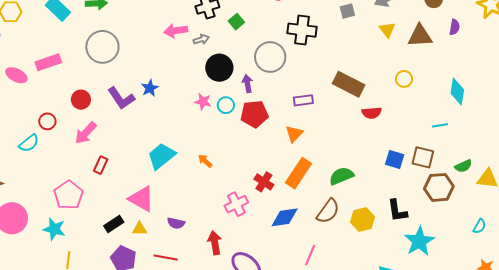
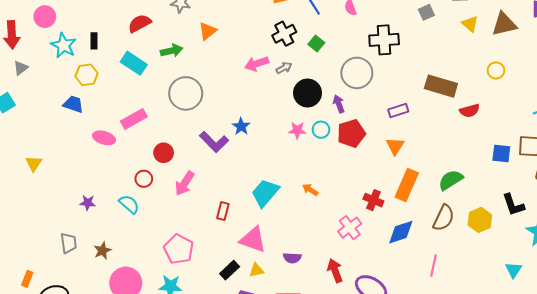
red circle: (81, 100) -> (164, 153), moved
cyan semicircle: (29, 143) -> (129, 204), turned -90
red rectangle: (101, 165) -> (223, 211), moved

